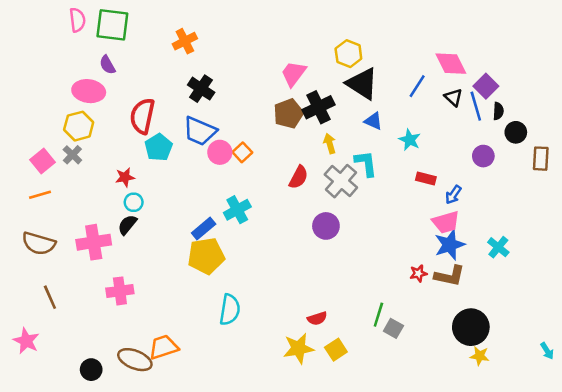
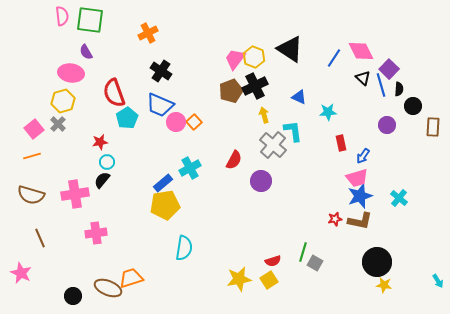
yellow hexagon: (348, 54) -> (254, 57), moved
black triangle: (362, 84) -> (290, 49), moved
blue line: (417, 86) -> (334, 58), moved
red semicircle: (142, 116) -> (114, 93), turned -32
cyan star: (410, 140) -> (328, 112), turned -30
red semicircle: (298, 177) -> (234, 160), moved
red rectangle: (426, 179) -> (341, 143), turned 63
red semicircle: (317, 318) -> (273, 261), moved

